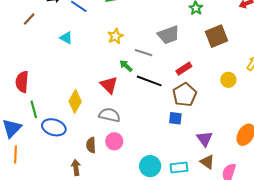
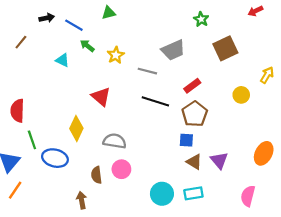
green arrow: (126, 66) -> (87, 46), moved
red triangle: (109, 85) -> (101, 97), moved
orange line: (15, 154) -> (15, 190), turned 36
brown triangle: (207, 162) -> (194, 162), moved

